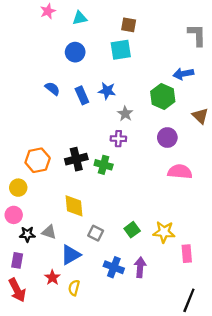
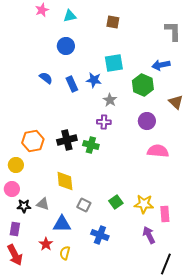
cyan square: (121, 50) -> (114, 63), moved
pink rectangle: (187, 254) -> (165, 214), moved
blue triangle: (71, 255) -> (62, 224), turned 30
purple arrow: (140, 267) -> (149, 235), moved, turned -30

